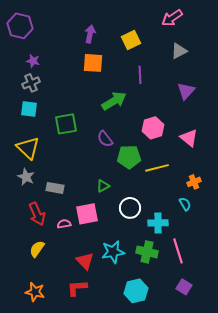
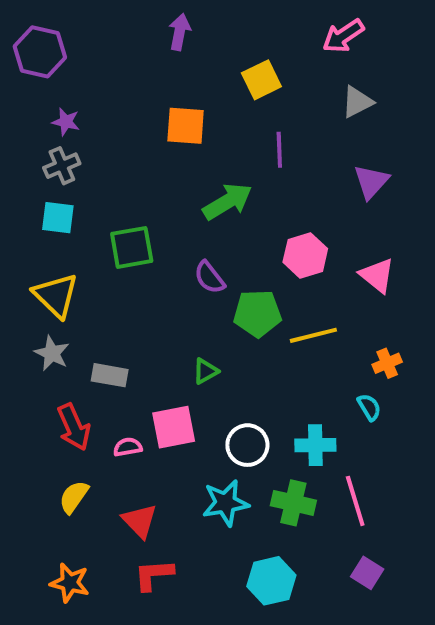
purple arrow: (90, 34) -> (180, 32), moved
white circle: (130, 208) -> (247, 445), moved
red triangle: (85, 261) -> (140, 521), moved

